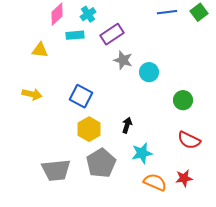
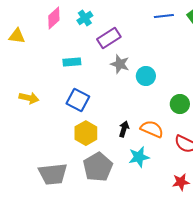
cyan rectangle: (75, 35) -> (72, 62), moved
yellow triangle: (40, 50) -> (17, 36), moved
orange semicircle: (155, 182) -> (152, 129), moved

